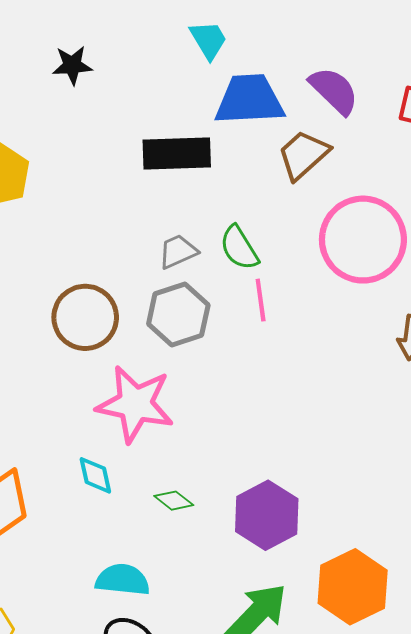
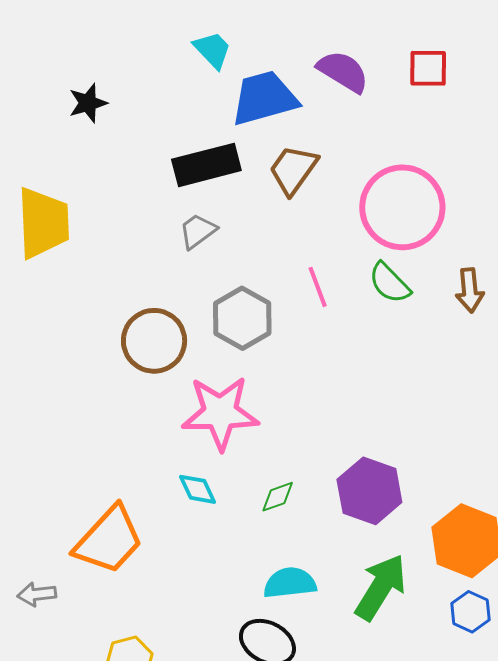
brown trapezoid: (303, 155) -> (293, 170), moved
green semicircle: (239, 248) -> (390, 283), moved
gray trapezoid: (178, 252) -> (198, 231), moved
green diamond: (174, 501) -> (278, 497), turned -45
cyan semicircle: (123, 580) -> (290, 583), moved

